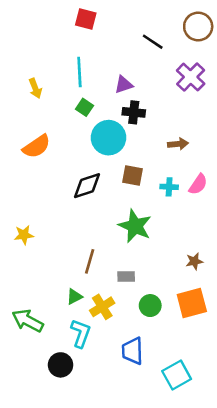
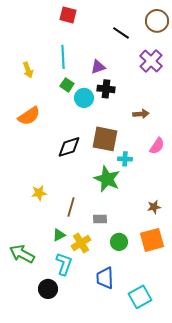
cyan circle: (108, 138) -> (84, 98), moved, size x0.7
brown square: (132, 176) -> (105, 139), size x1.5
cyan cross: (169, 187) -> (125, 159), moved
yellow star: (24, 235) -> (39, 193), moved

